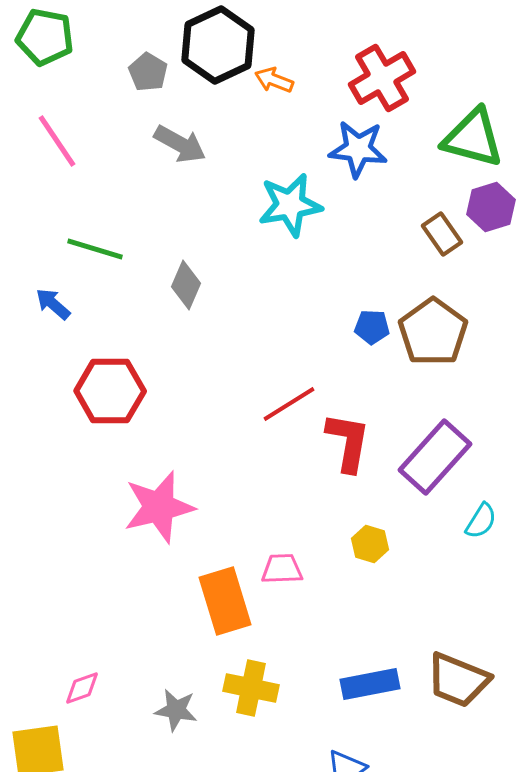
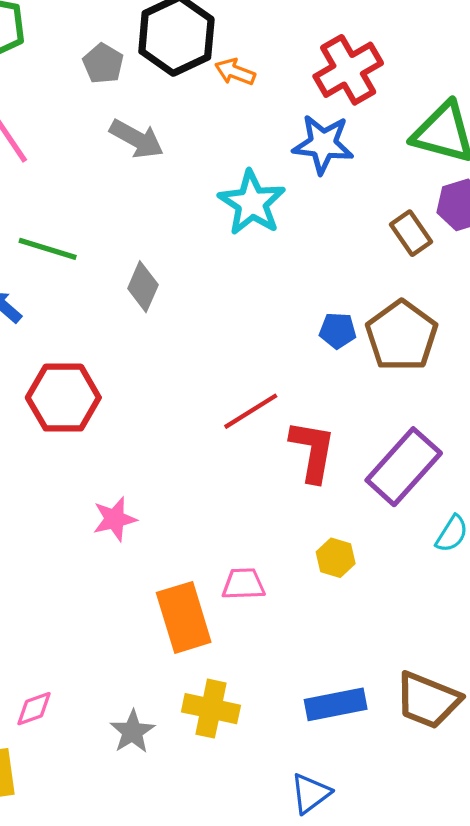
cyan star: (290, 205) -> (252, 203), turned -30
pink star: (159, 507) -> (115, 519), size x0.6
gray star: (176, 710) -> (132, 732), turned 30

